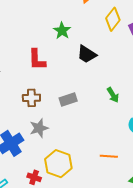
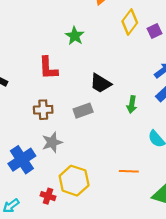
black trapezoid: (87, 54) -> (101, 83), moved
green arrow: (113, 95) -> (132, 104), turned 42

